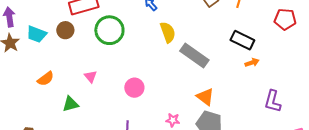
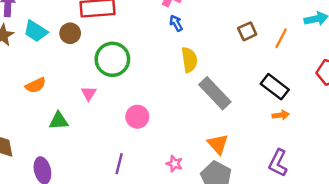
green circle: (109, 30) -> (112, 59), moved
purple L-shape: (273, 101) -> (278, 163), moved

